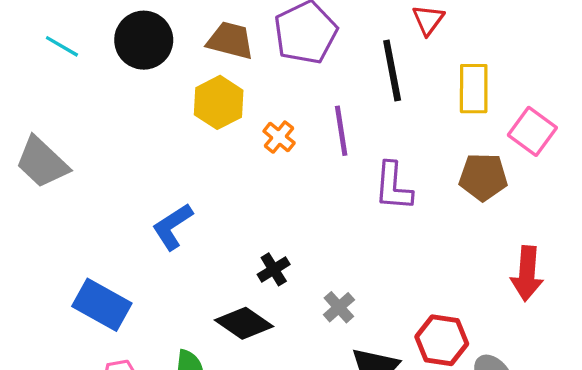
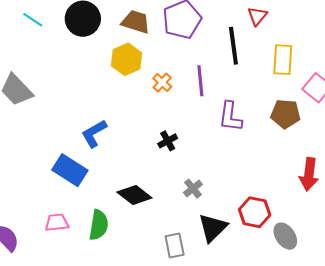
black cross: (274, 269) -> (168, 141), moved
blue rectangle: (102, 305) -> (70, 170), moved

